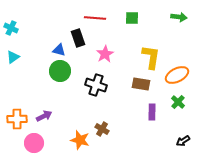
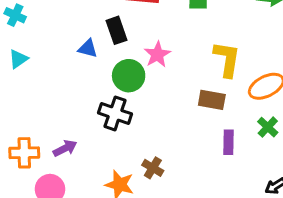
green circle: (60, 71) -> (129, 76), moved
black cross: (96, 85) -> (115, 113), moved

